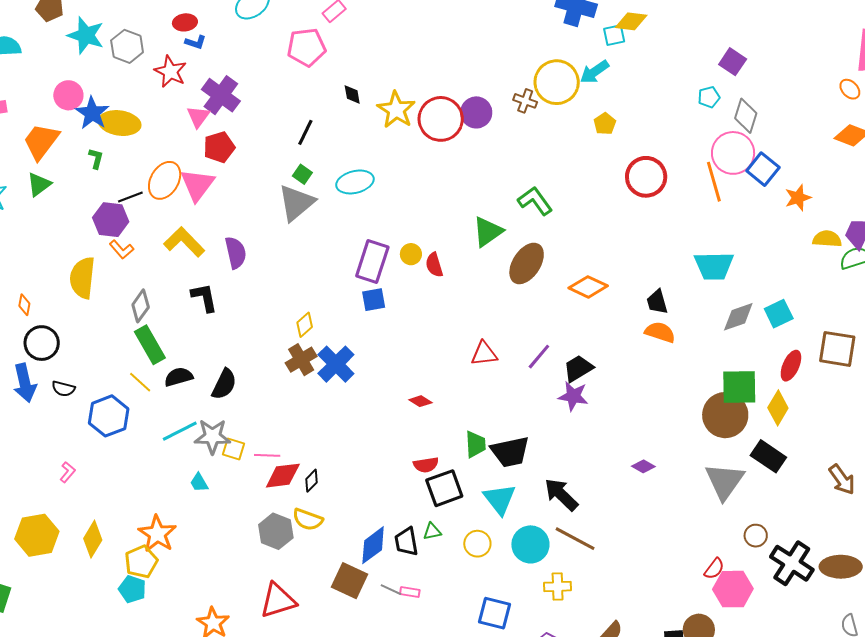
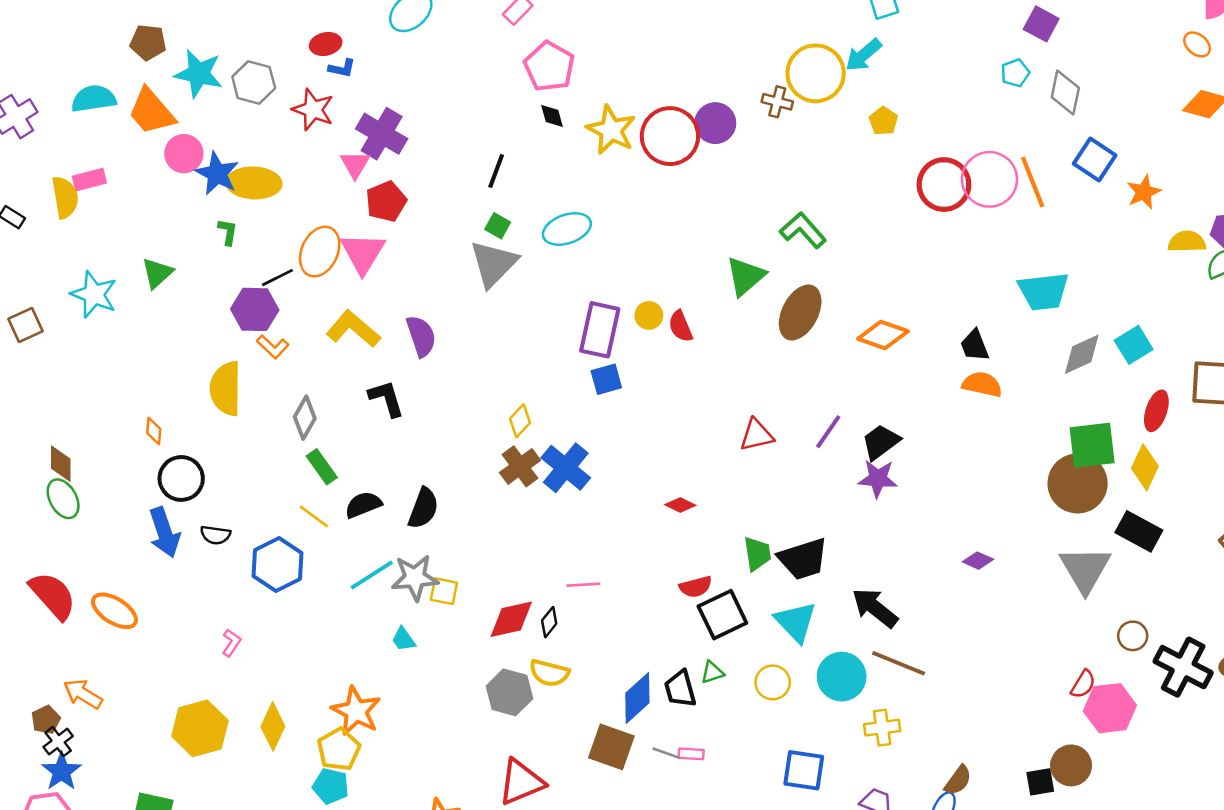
pink pentagon: (306, 47) -> (549, 66), moved, turned -30
orange trapezoid: (41, 141) -> (151, 111), moved, turned -72
pink circle: (733, 153) -> (989, 179), moved
green rectangle: (150, 345) -> (322, 467), size x0.7
pink line: (267, 455) -> (583, 585), moved

